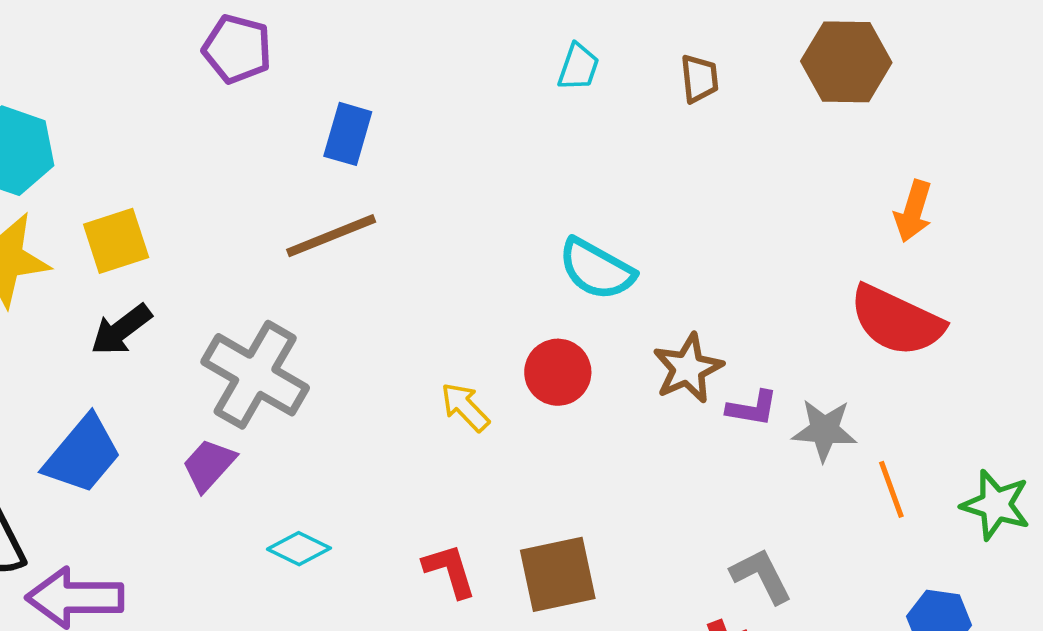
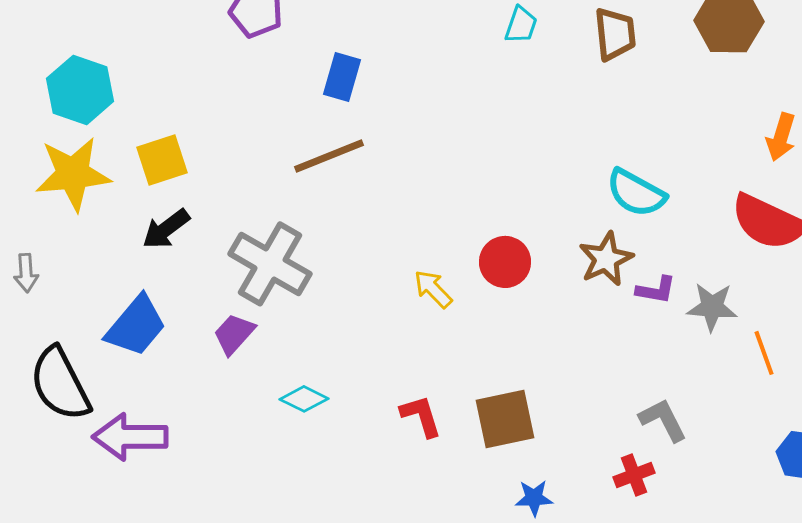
brown trapezoid: (699, 79) -> (615, 34), size x1.4
cyan semicircle: (596, 269) -> (636, 193), moved

